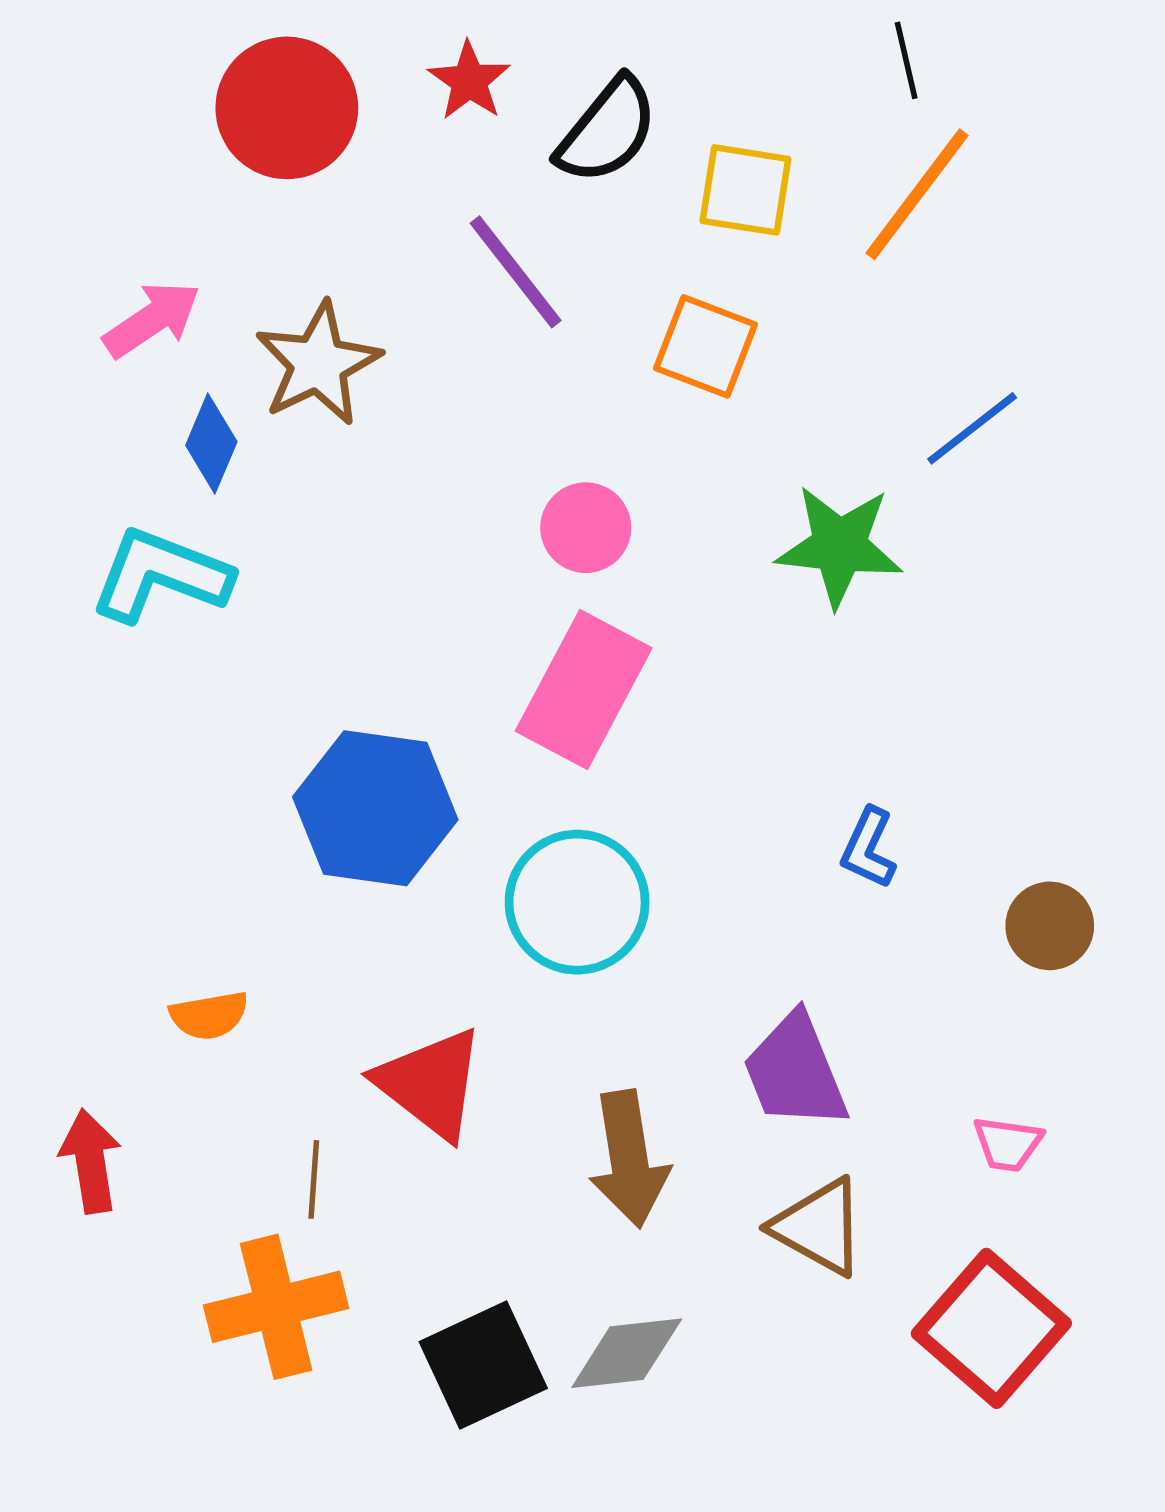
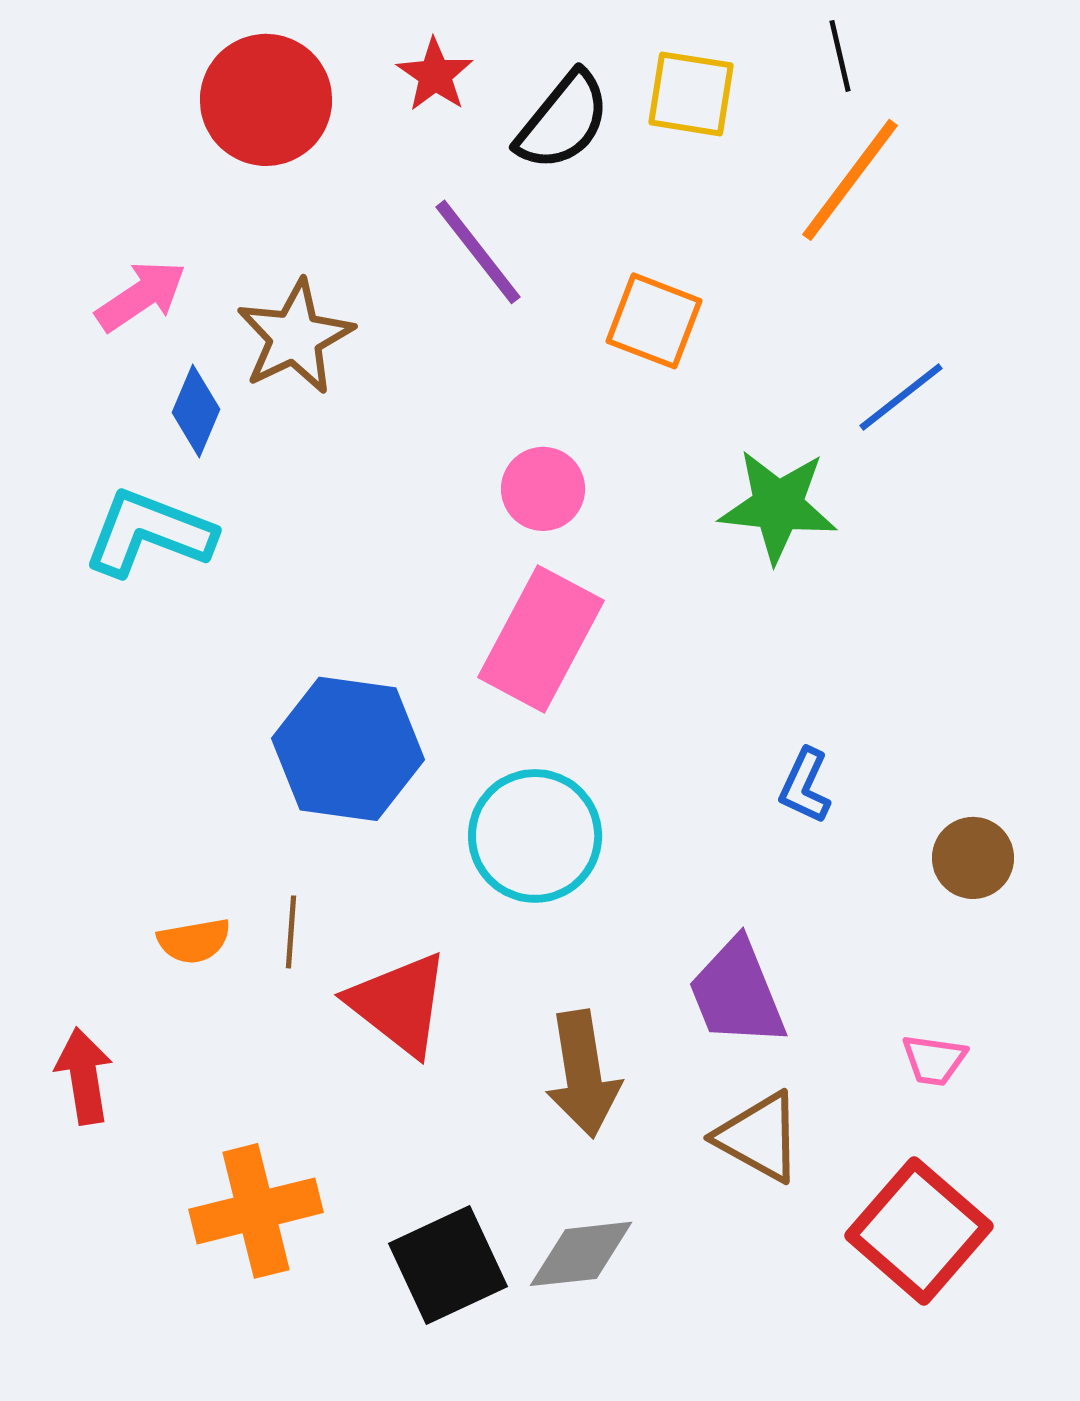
yellow square: (745, 190) -> (691, 94), moved
brown line: (314, 1179) -> (291, 932), moved

